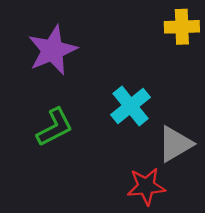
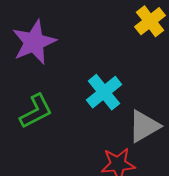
yellow cross: (182, 27) -> (150, 21), turned -36

